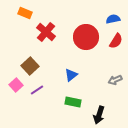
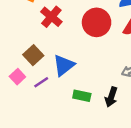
blue triangle: (71, 75) -> (64, 65), moved, size x1.5
black arrow: (99, 115) -> (111, 97), moved

